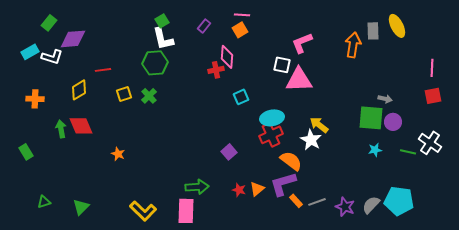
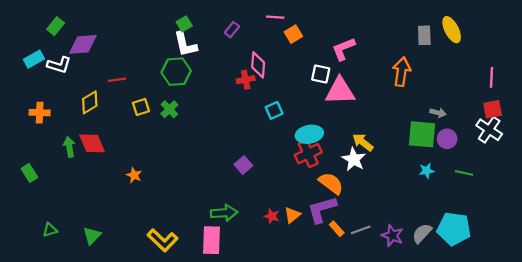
orange square: (240, 30) -> (293, 34), moved
orange arrow: (353, 45) -> (402, 72), moved
white cross: (430, 143) -> (489, 130), moved
purple square: (229, 152) -> (243, 165), moved

